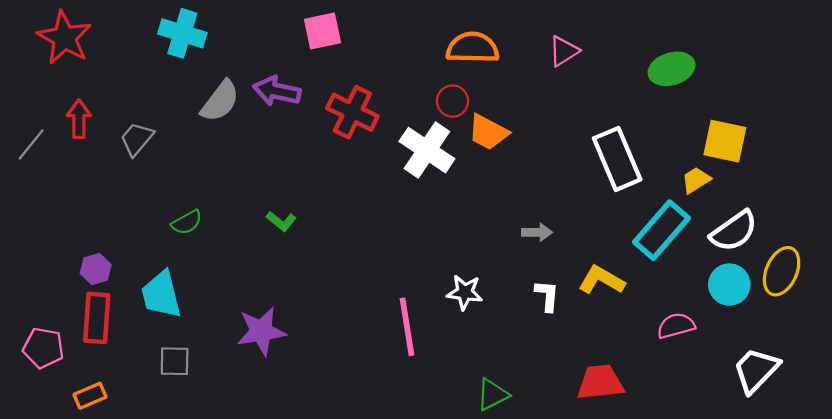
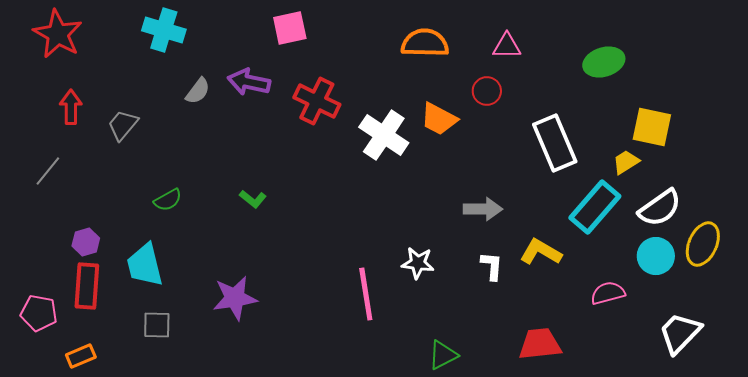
pink triangle: (564, 51) -> (507, 46), turned 32
gray semicircle: (220, 101) -> (198, 91), size x0.7
red circle: (453, 101) -> (487, 91), moved
gray line: (31, 144) -> (48, 171), moved
gray arrow: (537, 232) -> (483, 209), size x1.4

